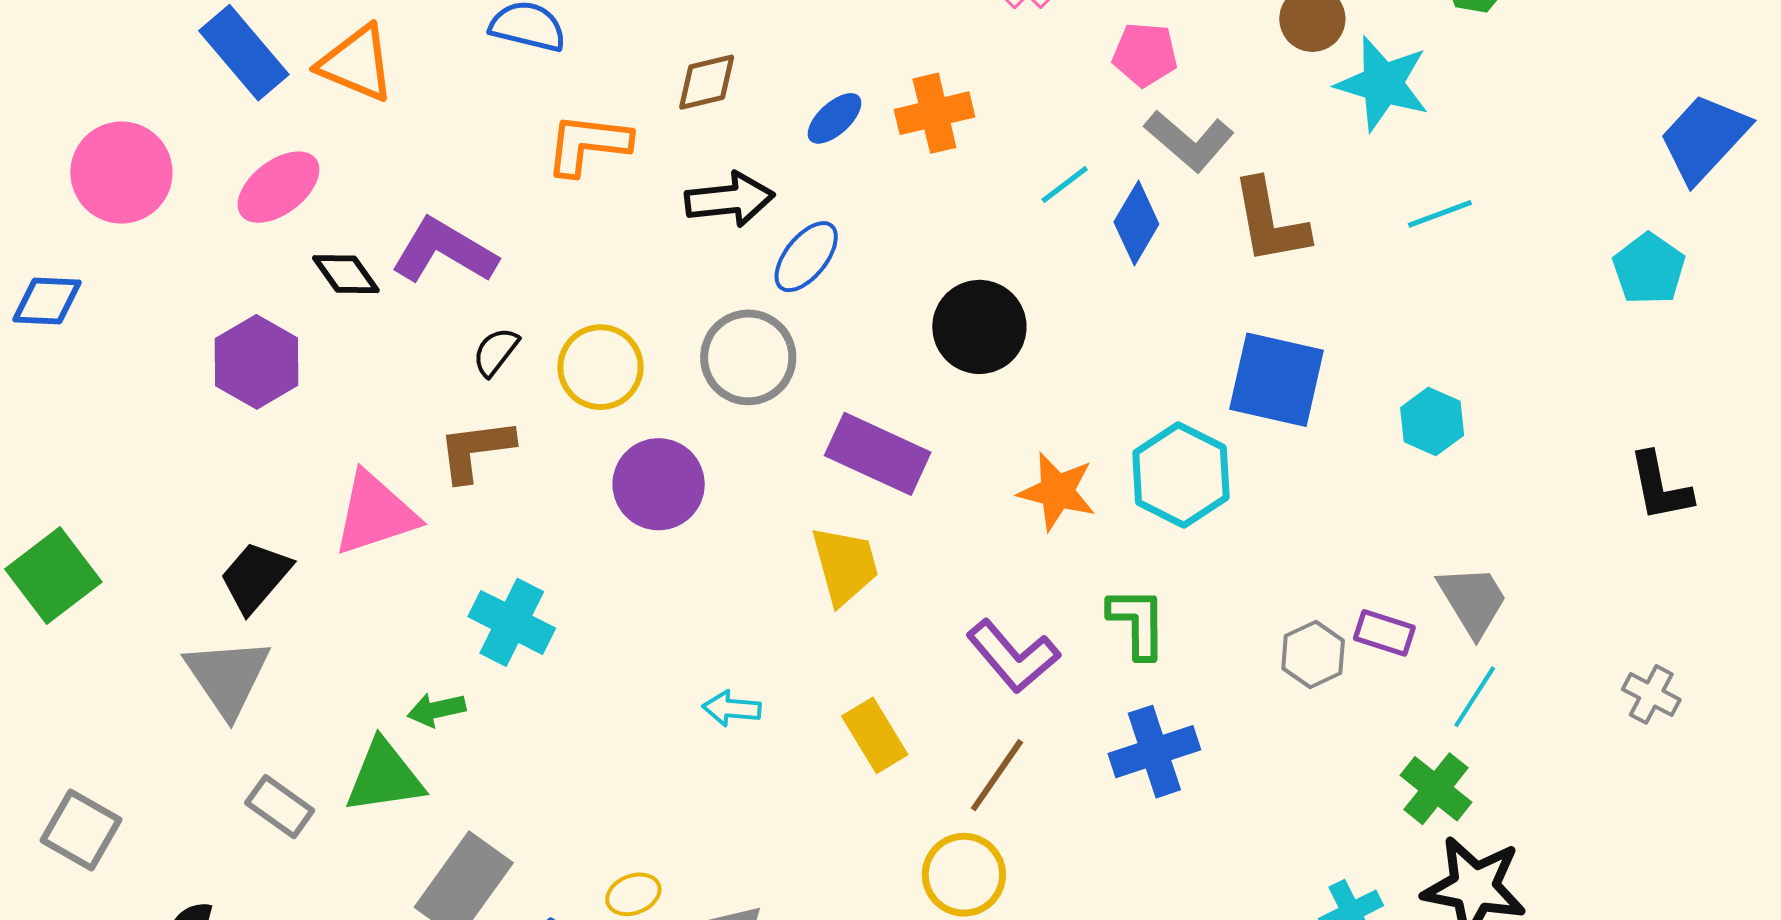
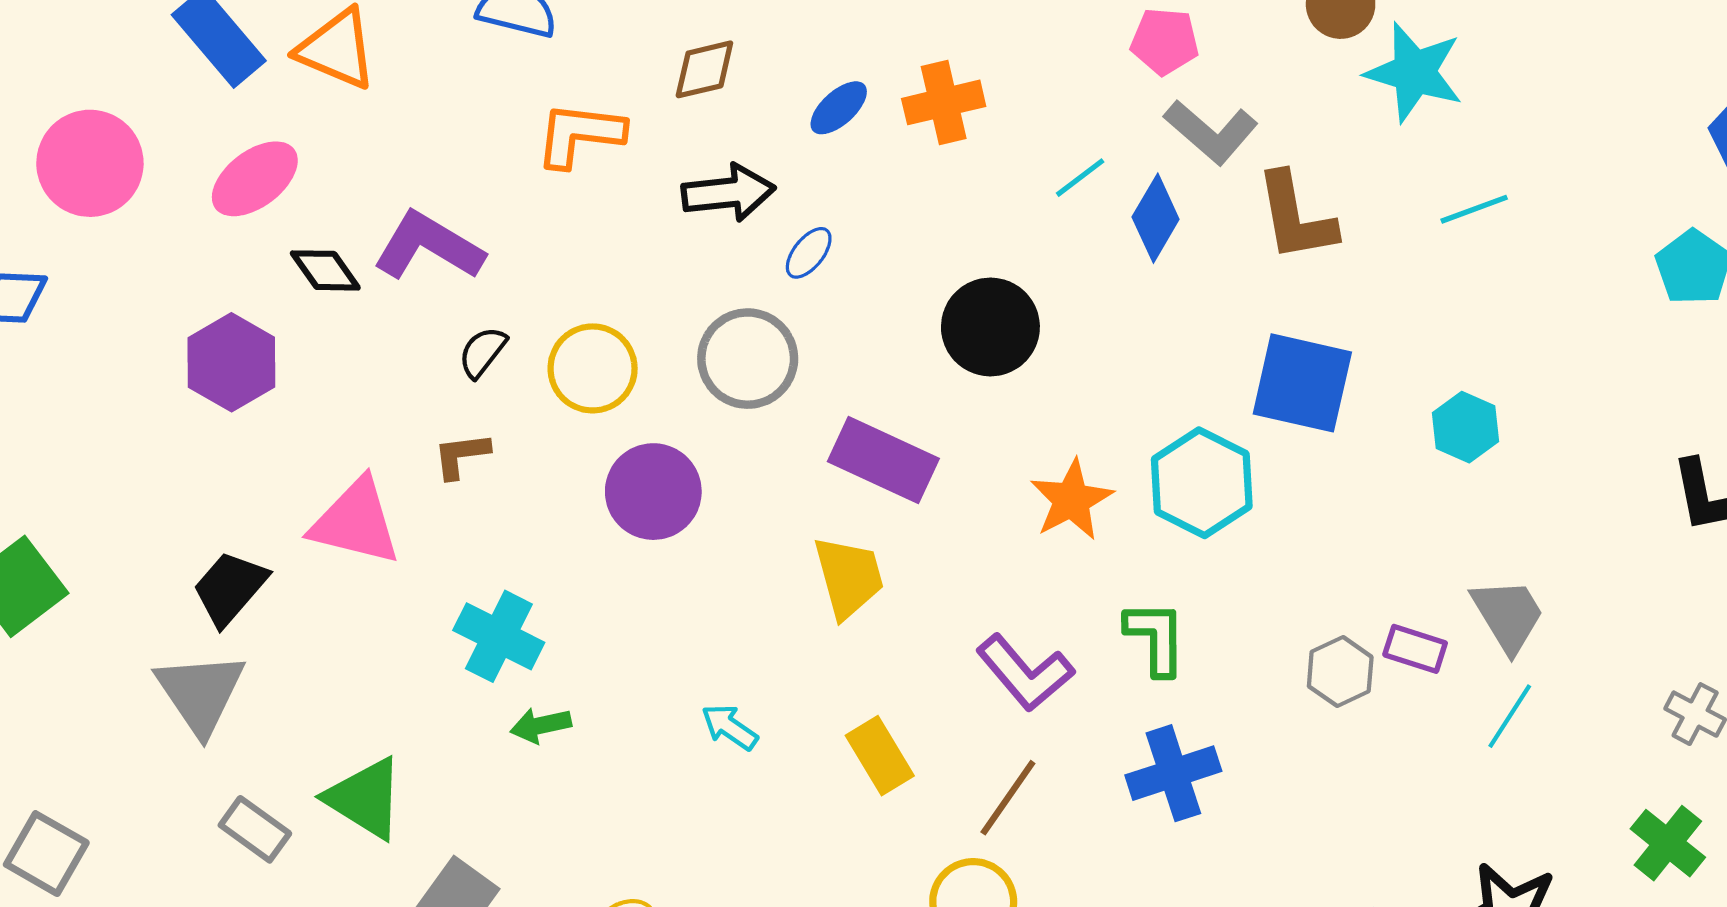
blue ellipse: (806, 257) -> (809, 253), size x0.7
brown L-shape: (476, 450) -> (461, 455), size x0.7
orange star: (1057, 491) -> (1072, 500), turned 30
pink triangle: (375, 514) -> (356, 522), turned 32
cyan arrow: (732, 708) -> (730, 727), turned 30
green arrow: (436, 710) -> (541, 725), moved
green triangle: (384, 777) -> (365, 798), turned 40
green cross: (1436, 789) -> (1668, 843), moved

